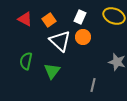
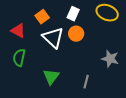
red triangle: (25, 19) -> (18, 31), moved
green triangle: (52, 71) -> (51, 77), moved

